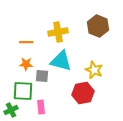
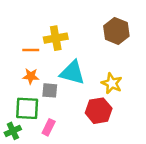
yellow cross: (58, 32) -> (56, 38), moved
pink rectangle: (41, 107) -> (49, 127), turned 32

